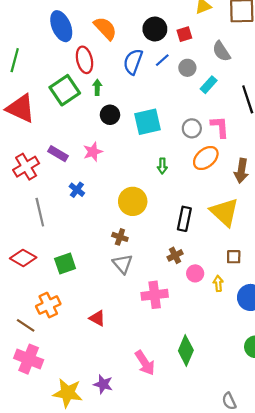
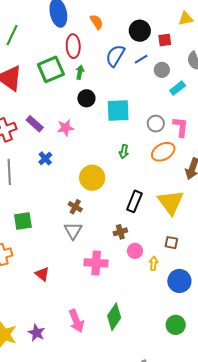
orange semicircle: (105, 28) -> (97, 22), size x0.7

